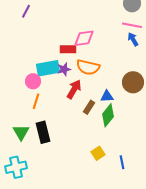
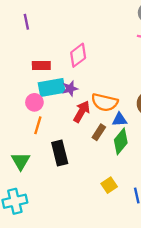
purple line: (26, 11) -> (26, 22), turned -40
pink diamond: (84, 38) -> (78, 55), moved, turned -30
red rectangle: (68, 49) -> (41, 66), moved
orange semicircle: (88, 67) -> (105, 102), moved
black rectangle: (43, 132) -> (60, 153), moved

